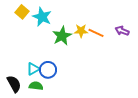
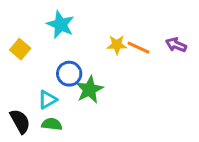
yellow square: (22, 12) -> (20, 49), moved
green star: (62, 36) -> (89, 90), moved
blue circle: (48, 70) -> (69, 74), moved

